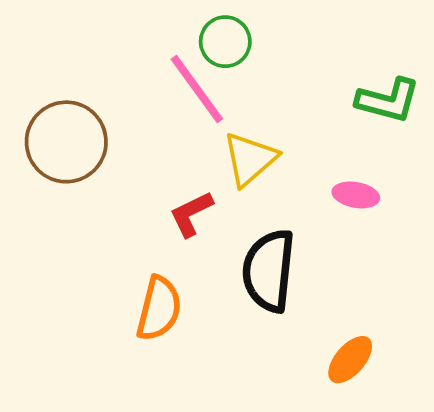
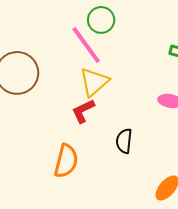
yellow triangle: (250, 159) -> (94, 82), moved
black semicircle: (269, 271) -> (124, 141), size x0.6

